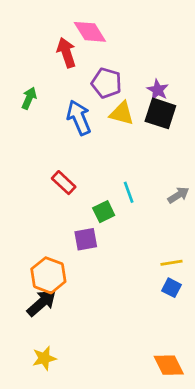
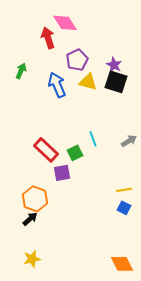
purple pentagon: (106, 83) -> (77, 60), turned 30
red rectangle: (64, 183) -> (46, 150), moved, size x1.4
black arrow: (41, 303) -> (30, 219), size x0.7

